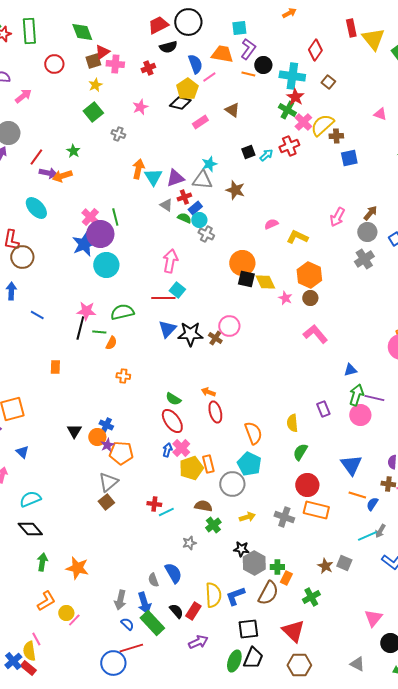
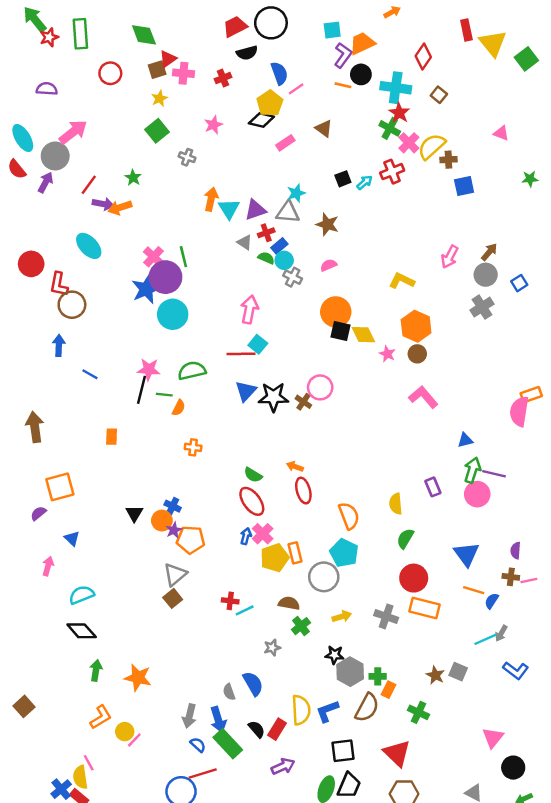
orange trapezoid: (222, 54) -> (362, 43), moved, turned -35
pink arrow: (23, 96) -> (73, 132), moved, size x1.4
pink semicircle: (271, 224) -> (329, 265), moved
green cross: (311, 597) -> (418, 712), turned -36

